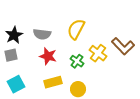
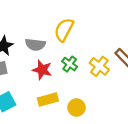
yellow semicircle: (76, 29) -> (64, 30), moved
green cross: (77, 61) -> (70, 64), moved

